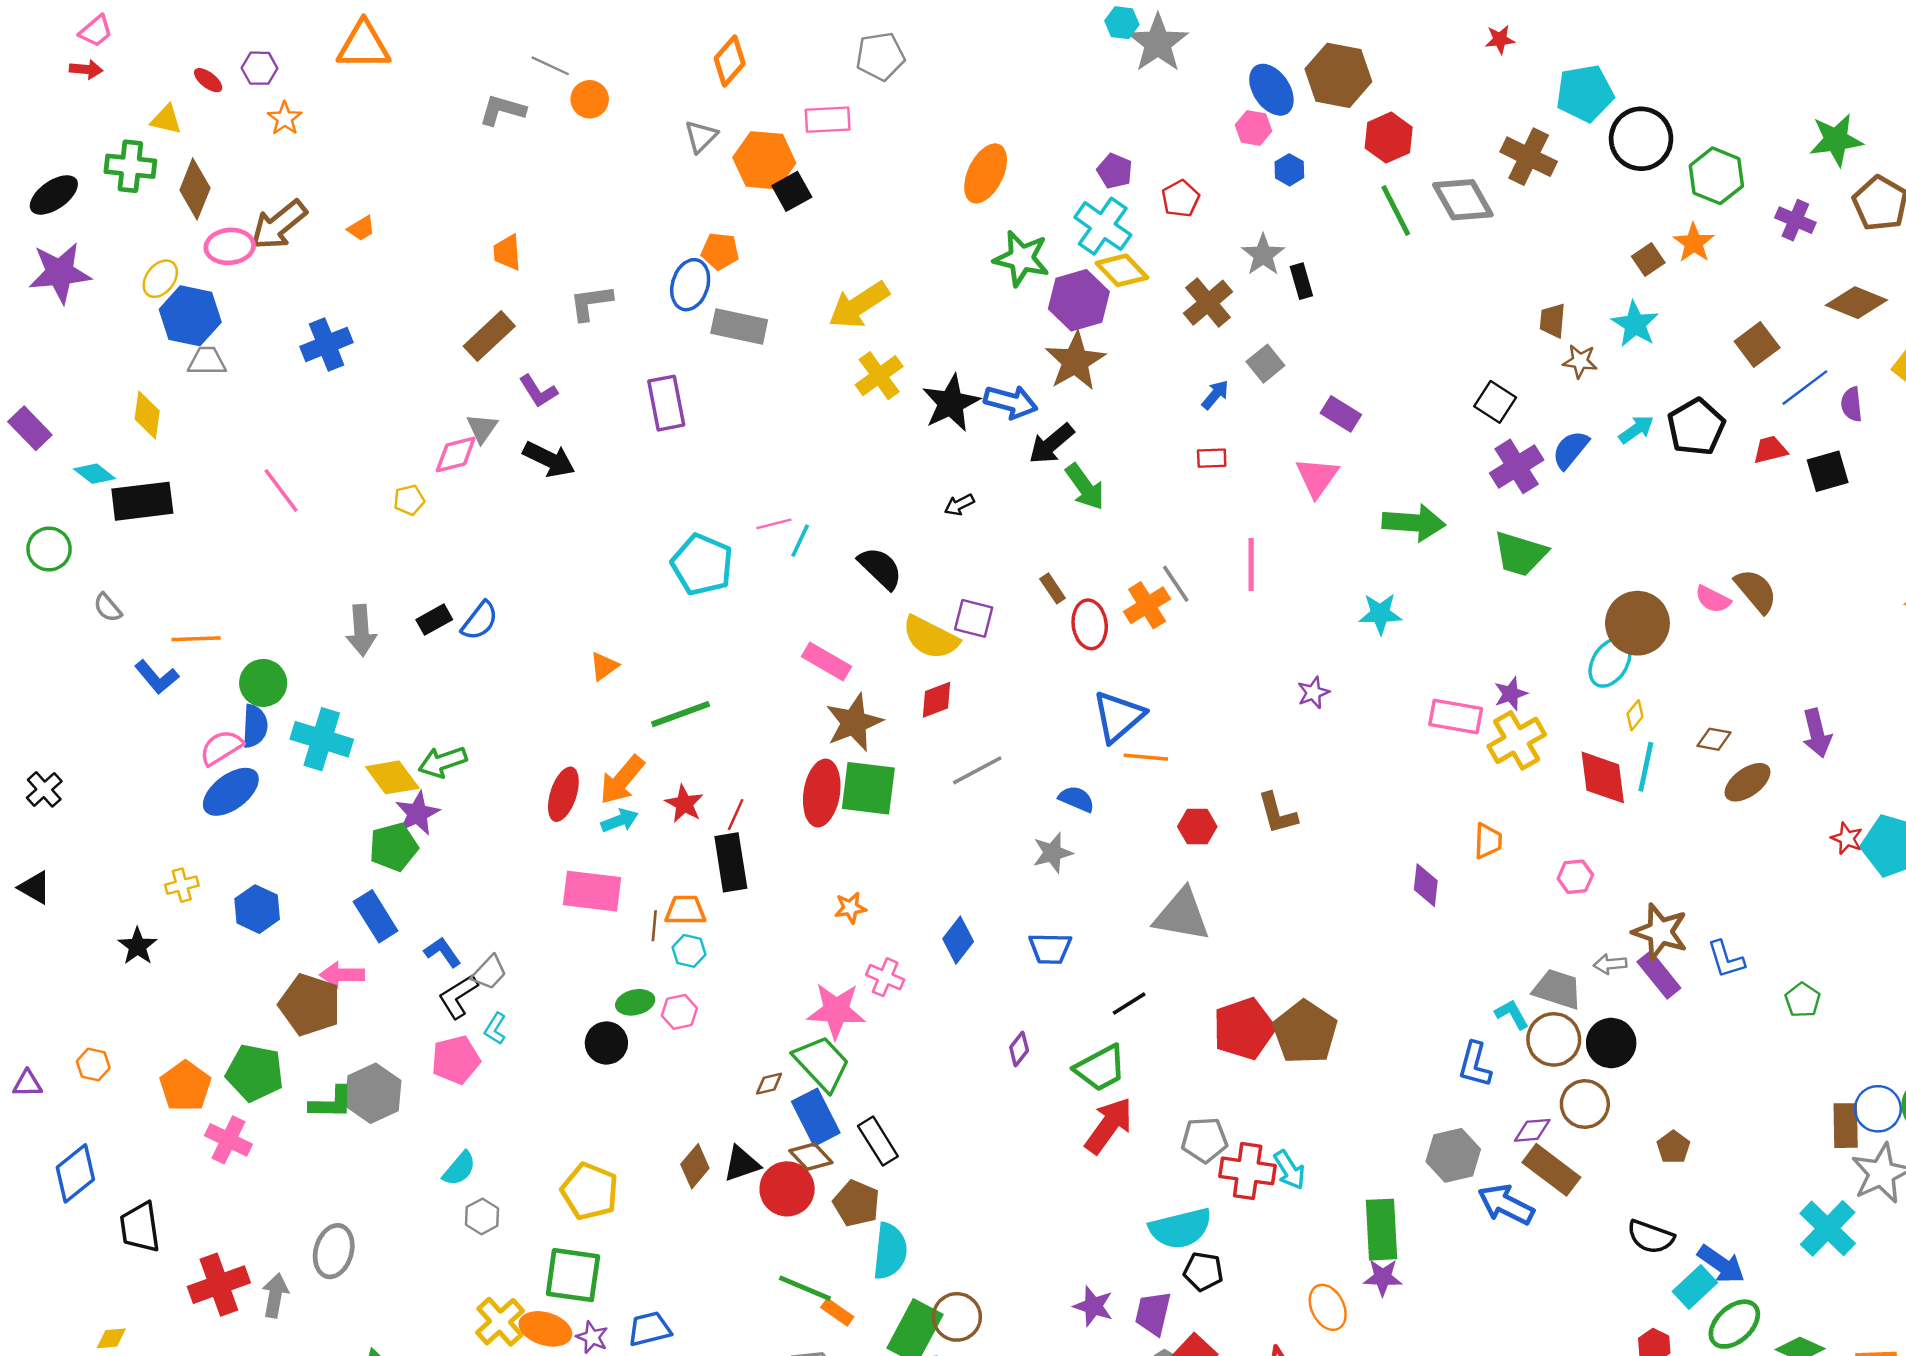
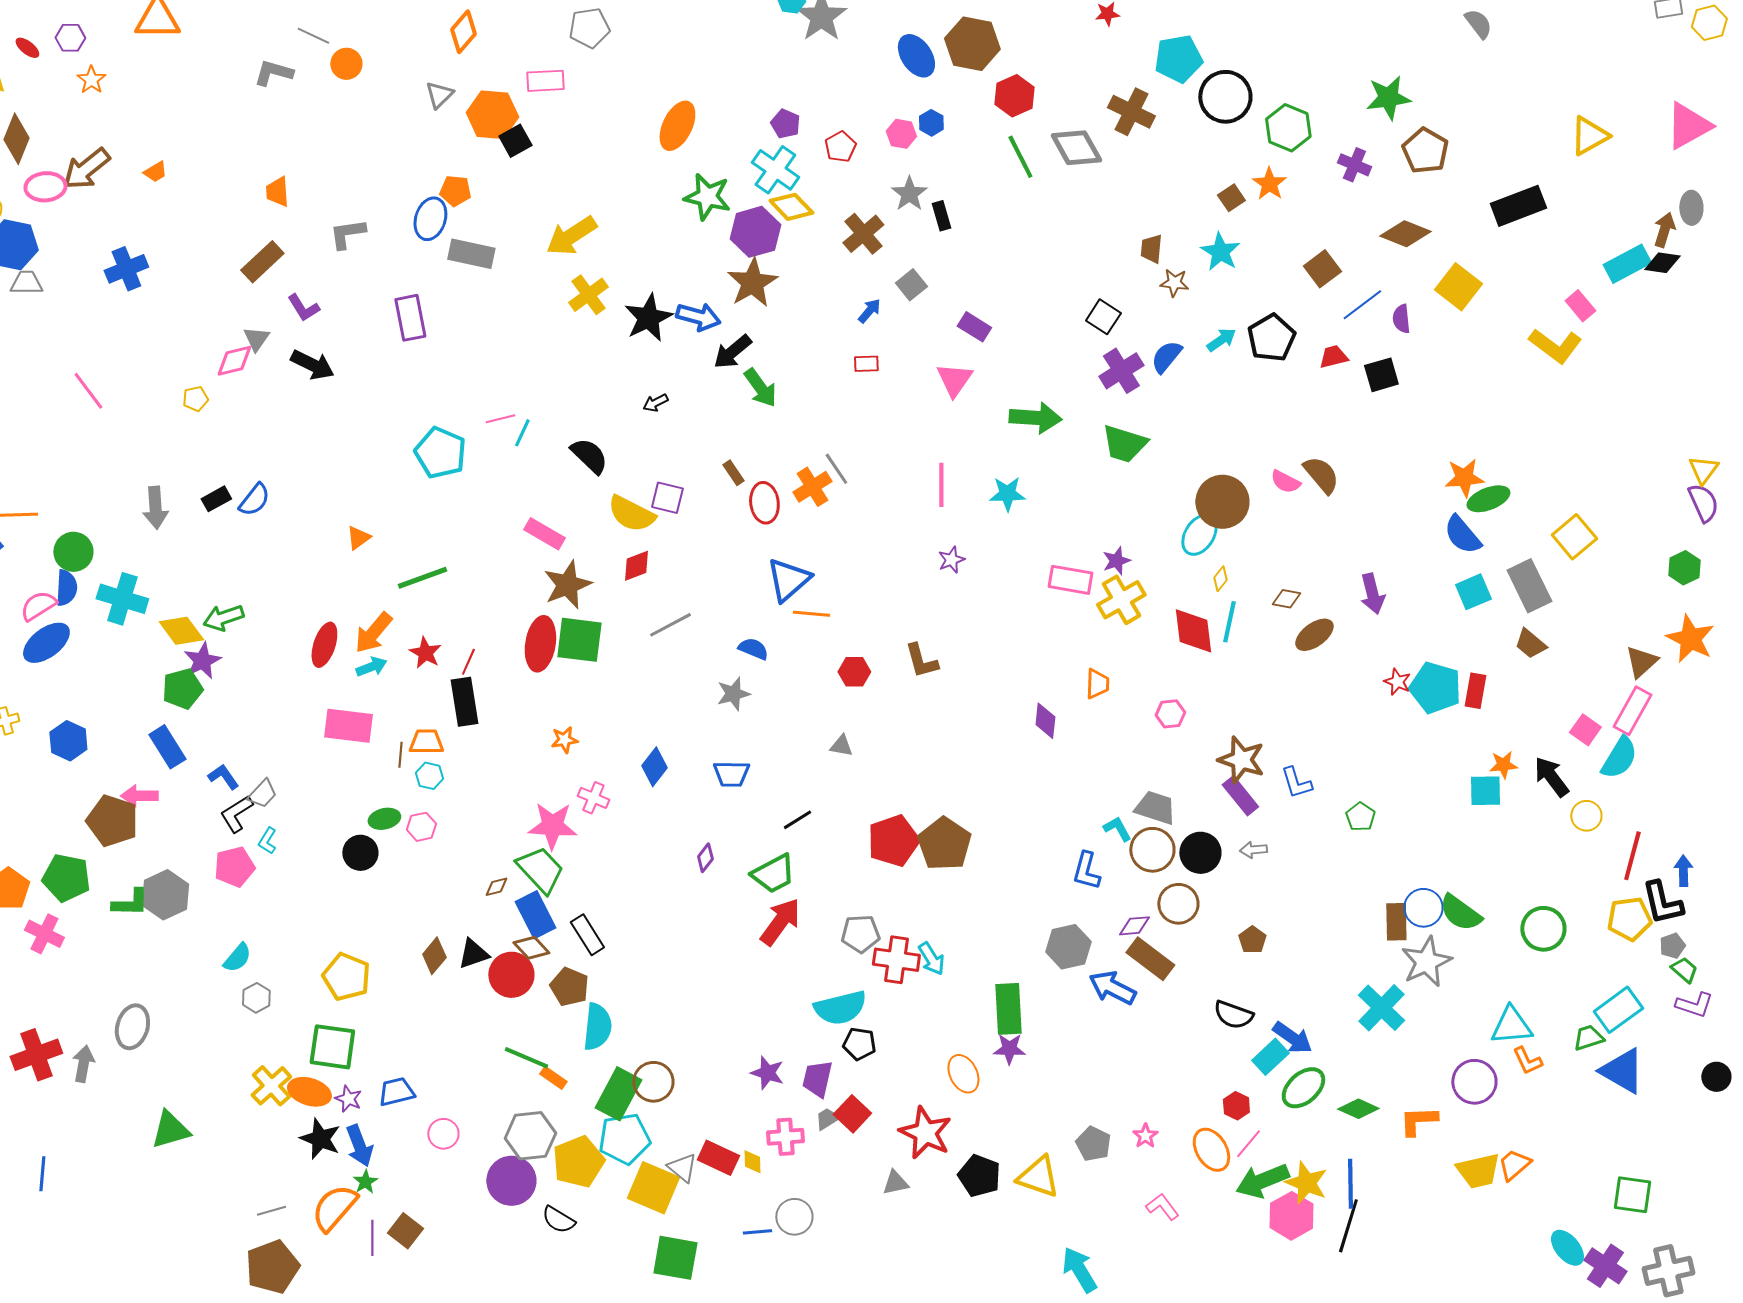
pink hexagon: (1254, 128) -> (901, 134), moved
pink line: (1251, 565) -> (941, 485), moved
gray triangle: (1182, 915) -> (841, 746), size x0.5
gray arrow: (1610, 964) -> (1253, 850), moved

